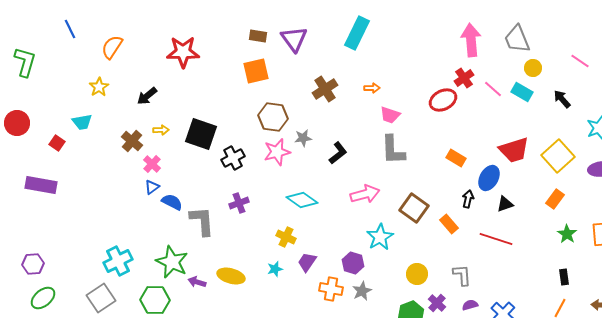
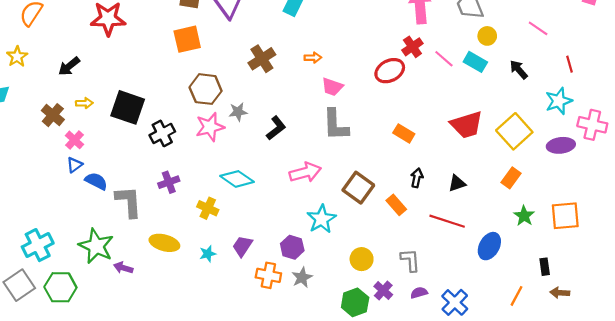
blue ellipse: (489, 178) -> (489, 246), moved
yellow cross: (286, 237) -> (208, 208), moved
yellow ellipse: (231, 276) -> (164, 243), moved
black rectangle: (564, 277) -> (545, 267), moved
green hexagon: (155, 300) -> (60, 287), moved

